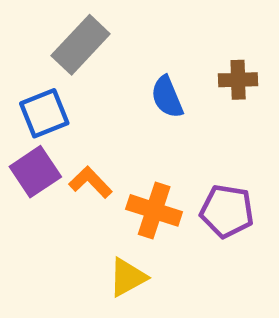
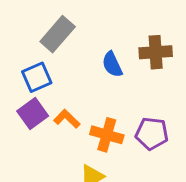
brown cross: (238, 80) -> (156, 52), size x1.4

